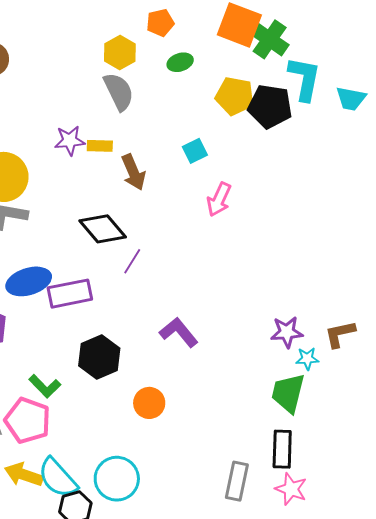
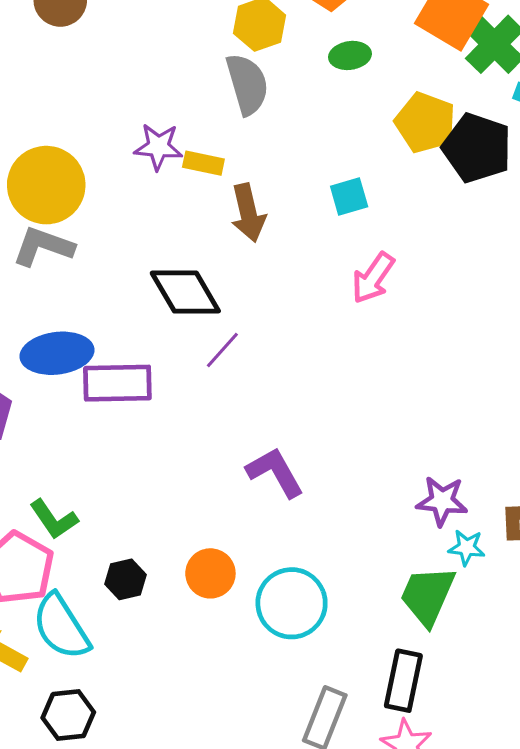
black hexagon: (99, 357) -> (125, 579), moved, size x0.6
cyan semicircle: (58, 478) -> (61, 627), moved
cyan circle: (117, 479) -> (292, 603), moved

